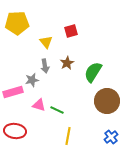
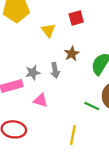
gray arrow: (45, 66) -> (55, 70), moved
green line: (57, 110) -> (92, 106), moved

